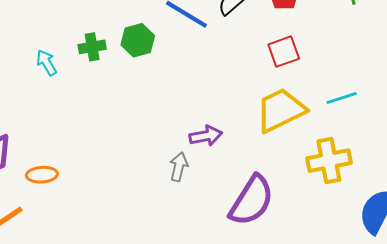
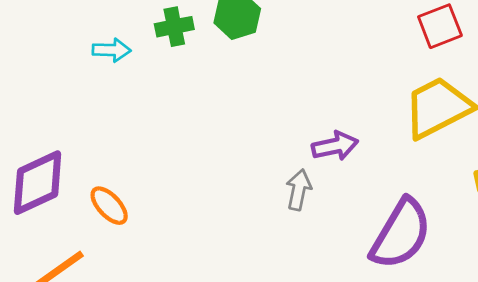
cyan arrow: (47, 63) -> (112, 50), turned 124
orange ellipse: (42, 175) -> (109, 206), turned 52

